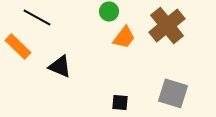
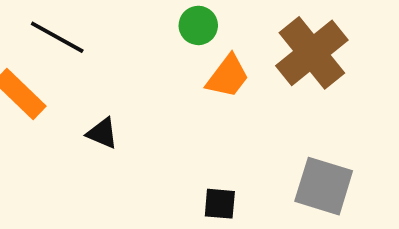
black triangle: (60, 66) -> (102, 133), size x0.7

